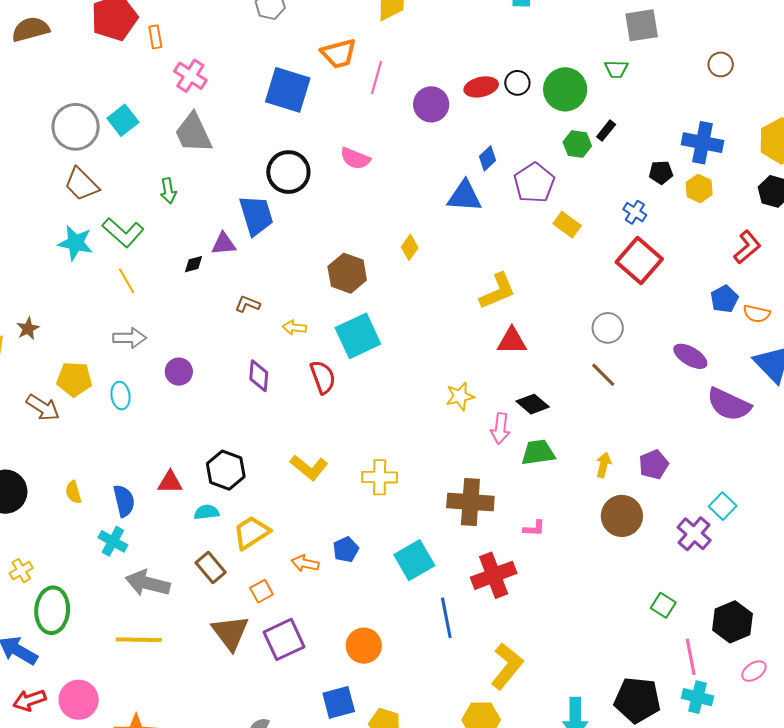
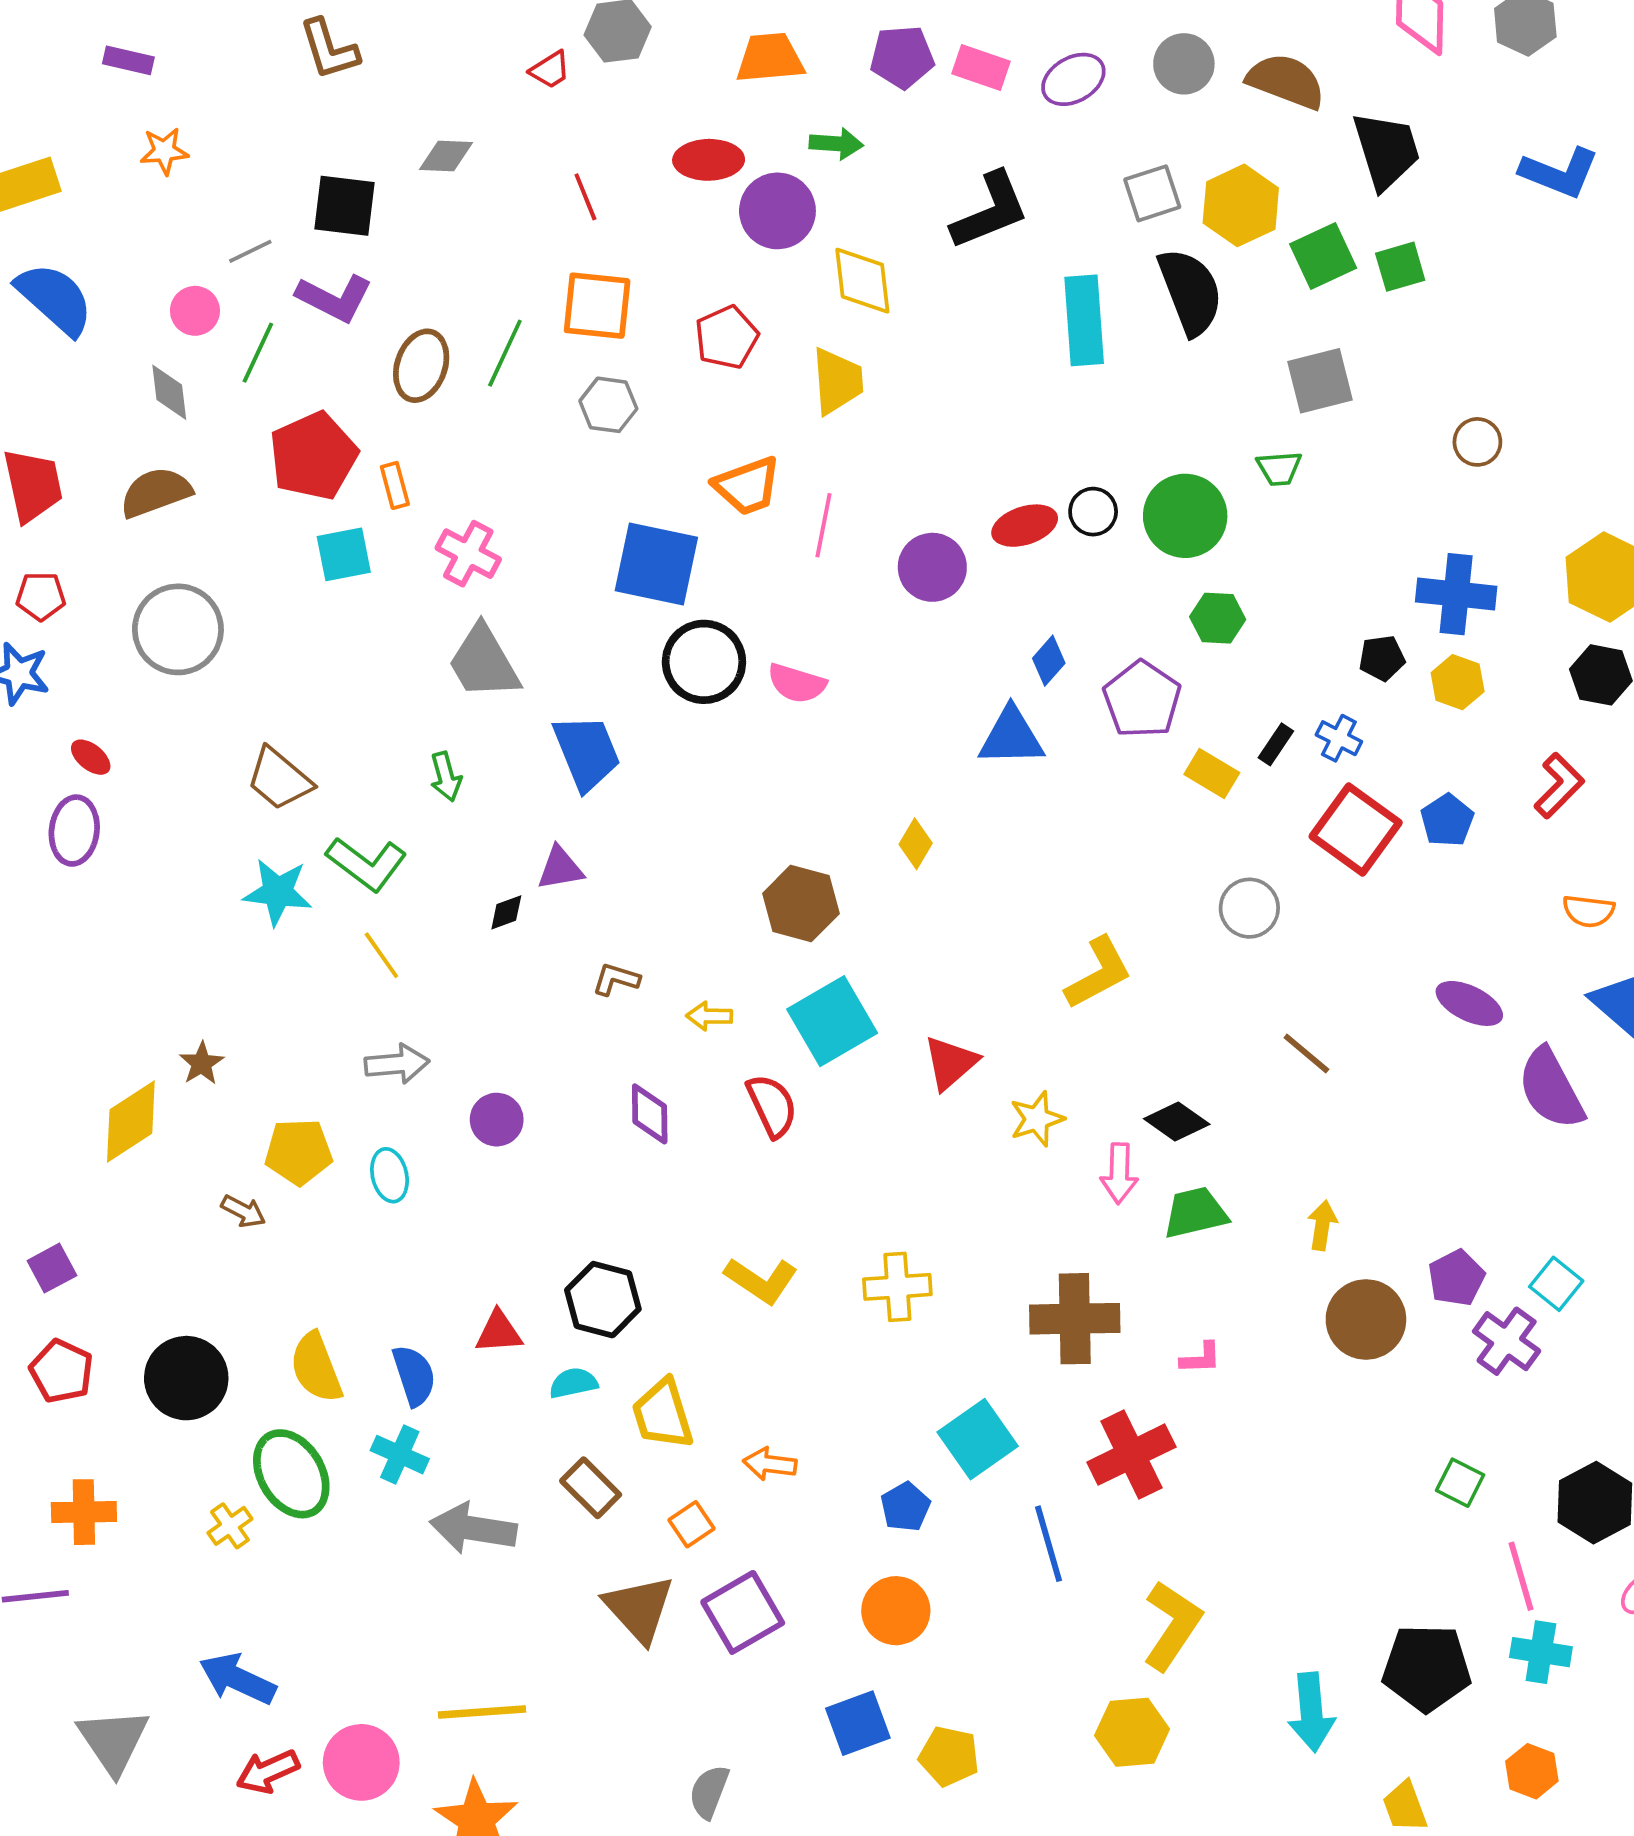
cyan square: (123, 120) -> (344, 554), moved, turned 32
gray circle: (76, 127) -> (178, 629), moved
black rectangle: (606, 131) -> (1276, 744), moved
black circle: (288, 172) -> (704, 662), moved
blue trapezoid: (256, 215) -> (587, 752), moved
yellow L-shape: (497, 291) -> (1098, 973), moved
blue pentagon: (724, 299) -> (1447, 820), moved
gray circle: (608, 328) -> (1249, 908), moved
red triangle: (512, 341) -> (950, 1063), moved, turned -36
purple semicircle: (729, 404) -> (1551, 1089), turned 42
brown arrow: (43, 407) -> (243, 1211), size x0.7
purple pentagon: (654, 465) -> (1456, 1278), moved
yellow semicircle: (73, 492) -> (316, 1368), size x1.6
yellow trapezoid: (252, 533) -> (663, 1414), turned -69
blue pentagon: (346, 550) -> (905, 1507), moved
green ellipse: (52, 610) -> (291, 1474), moved, turned -30
yellow line: (139, 640) -> (482, 1712), moved

